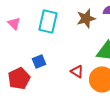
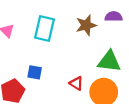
blue square: (39, 61) -> (35, 72), turned 32

